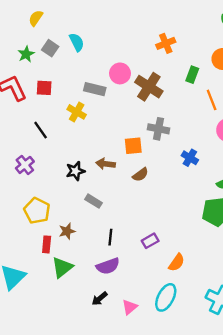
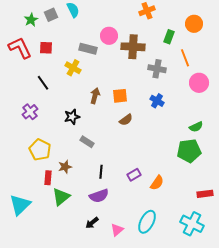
gray square: (50, 48) -> (51, 15), turned 32
brown cross: (149, 87) -> (133, 47), turned -30
gray cross: (159, 129) -> (157, 69), moved
blue cross: (190, 158) -> (157, 101), moved
brown arrow: (106, 164) -> (95, 96), moved, turned 98
orange semicircle: (177, 263) -> (157, 183), moved

